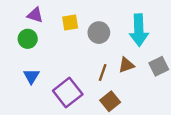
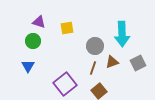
gray circle: (99, 33) -> (95, 46), moved
blue triangle: (31, 76) -> (28, 66), moved

